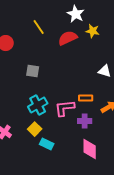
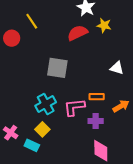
yellow line: (39, 27) -> (32, 21), moved
gray square: (33, 71) -> (57, 68), moved, size x1.5
cyan rectangle: (47, 144) -> (32, 145), moved

